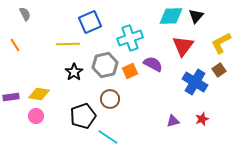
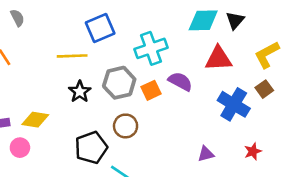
red triangle: (183, 46) -> (218, 59), turned 50
pink circle: (36, 116) -> (20, 148), moved
red star: (202, 119) -> (253, 151), moved

